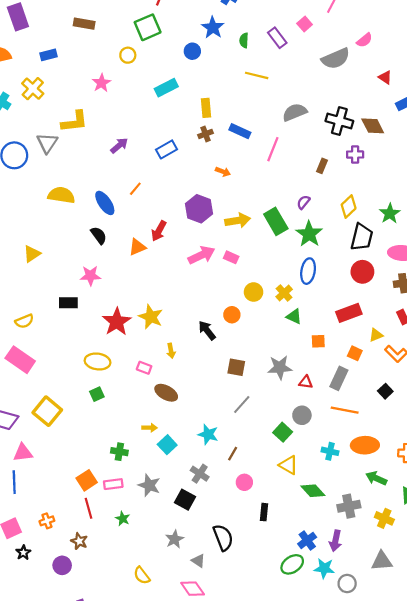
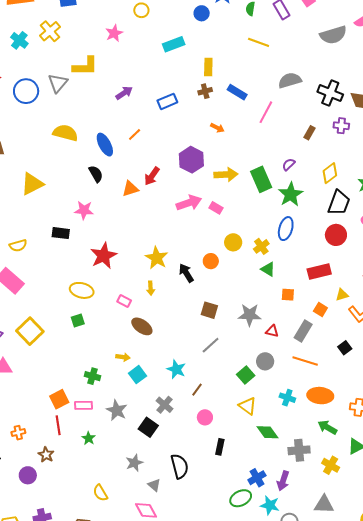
yellow triangle: (32, 254) -> (32, 184), size x1.4
yellow star: (151, 317) -> (157, 258), moved

